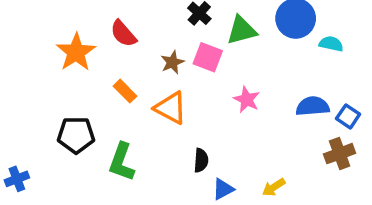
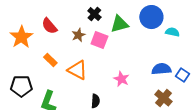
brown star: (172, 62) -> (78, 35), moved
pink star: (247, 100) -> (121, 79), moved
brown cross: (340, 154) -> (163, 98), moved, turned -30

